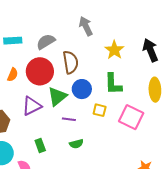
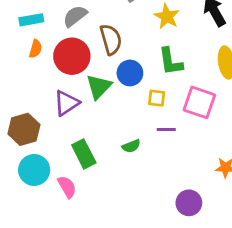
orange semicircle: (13, 75) -> (36, 49), moved
purple line: (69, 119) -> (166, 130), moved
green rectangle: (40, 146) -> (84, 154), size x1.5

